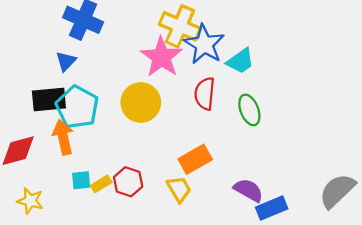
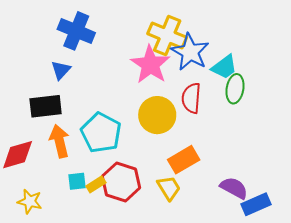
yellow circle: (141, 102) -> (157, 115), moved
cyan pentagon: (77, 107) -> (101, 133), moved
green ellipse: (249, 110) -> (235, 89), moved, turned 32
red hexagon: (128, 182) -> (121, 182), size x1.4

